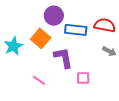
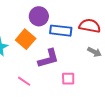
purple L-shape: (63, 58) -> (48, 58), turned 85

